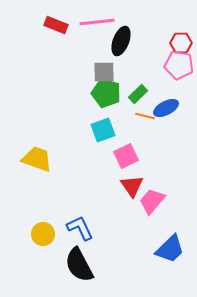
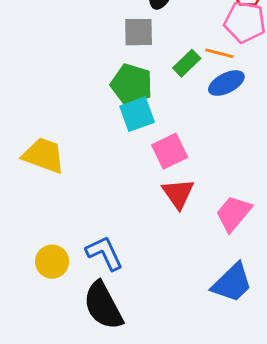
green pentagon: (106, 93) -> (131, 84), moved
orange line: (145, 116) -> (219, 53), moved
pink trapezoid: (152, 201) -> (233, 213), moved

